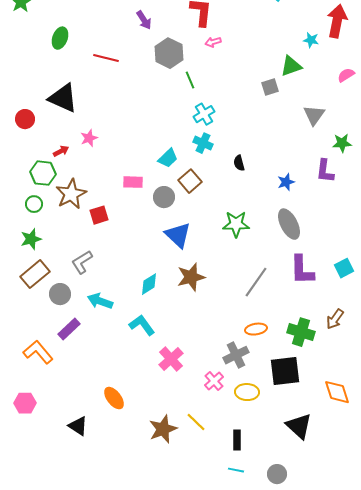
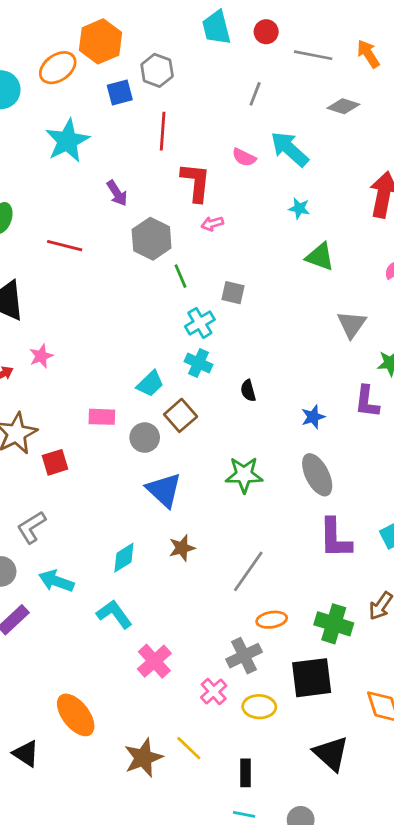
cyan star: (311, 40) -> (299, 208), moved
green triangle: (291, 66) -> (320, 257), turned 40
gray square: (270, 87) -> (233, 293), moved, turned 30
brown star: (191, 277) -> (182, 548), size x0.7
gray line: (256, 282) -> (248, 571), moved
orange ellipse: (114, 398) -> (76, 715), size x1.4

